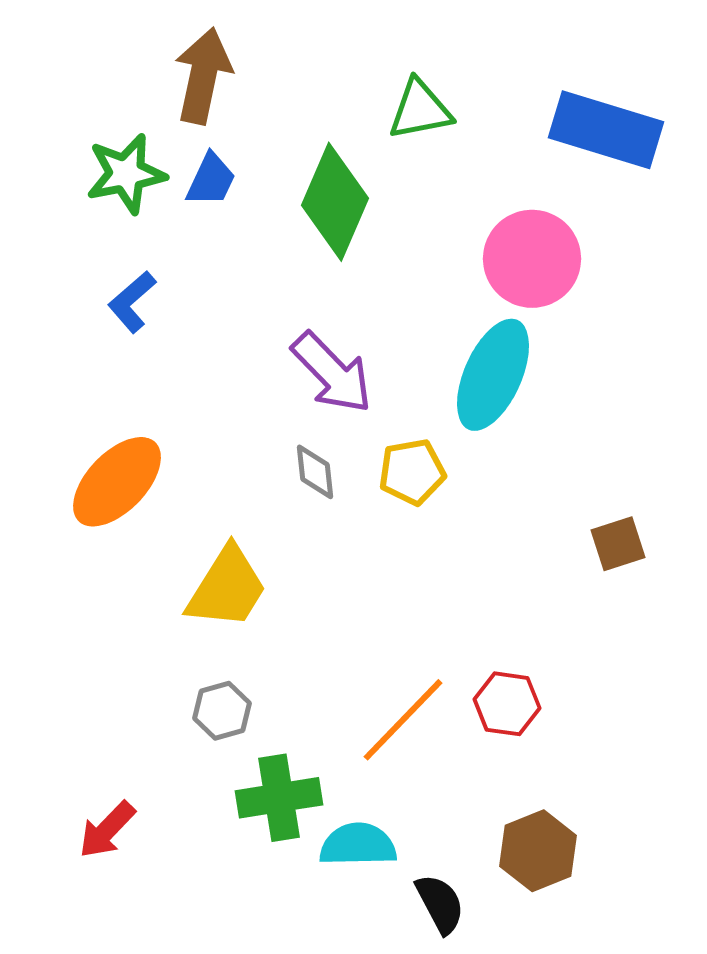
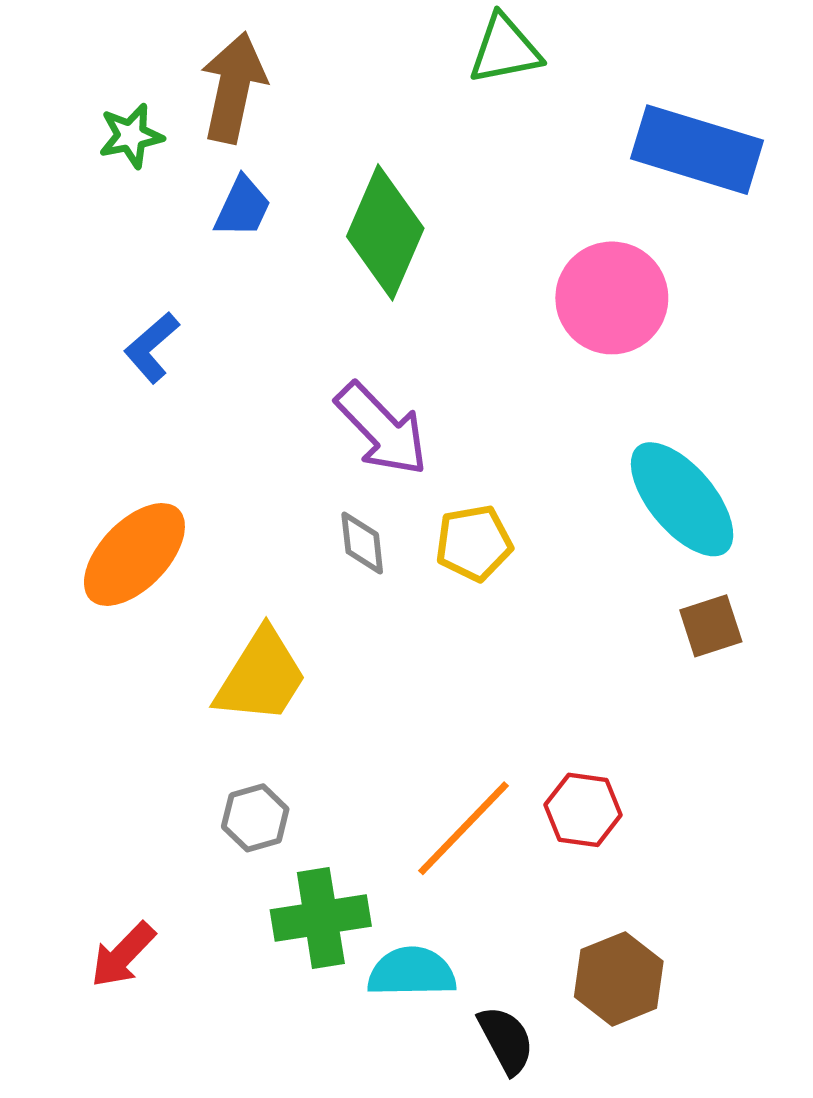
green triangle: (420, 110) -> (505, 49), moved
green star: (126, 174) -> (131, 136), moved, size x0.7
cyan ellipse: (493, 375) -> (682, 499), moved, turned -64

